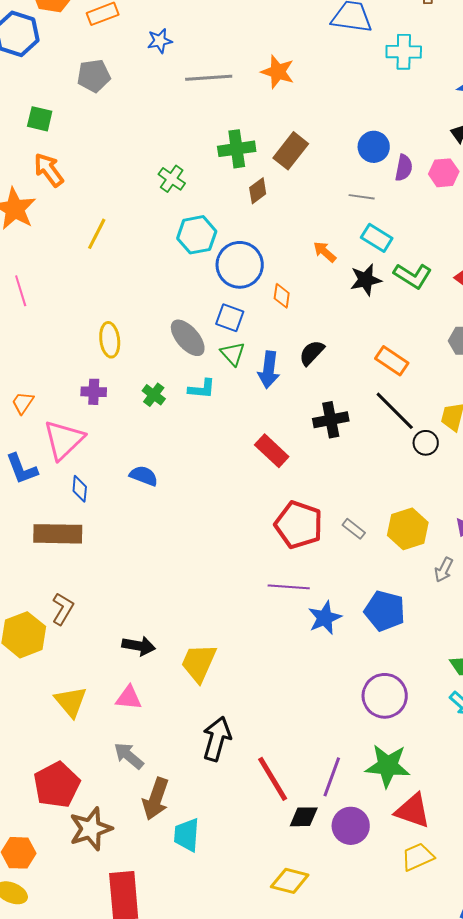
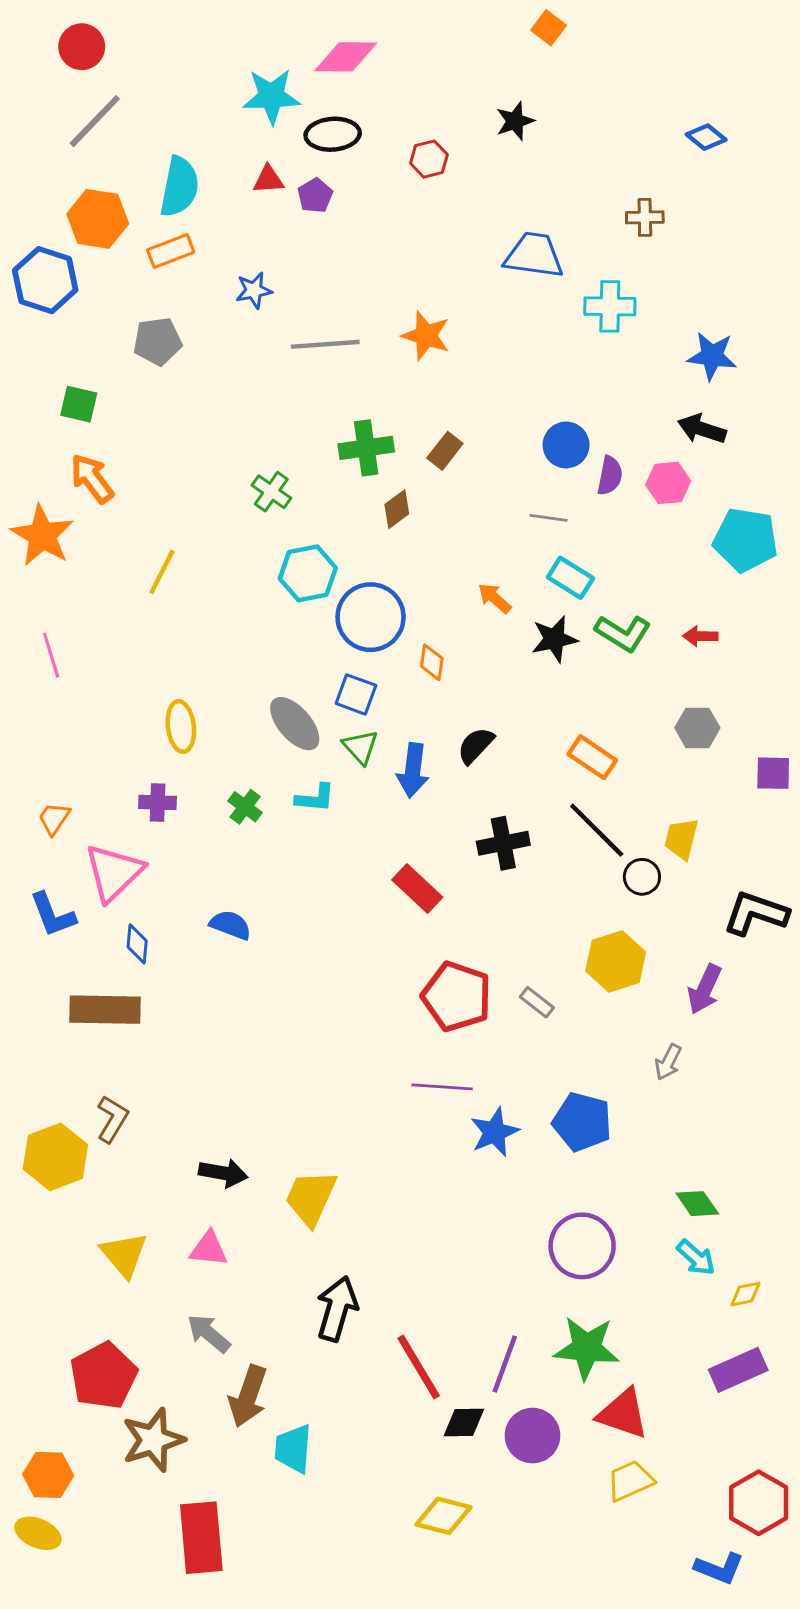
brown rectangle: (291, 151) -> (445, 451), size x0.7
yellow hexagon: (408, 529) -> (616, 961), moved

